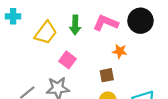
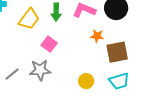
brown square: (107, 75) -> (117, 52), moved, size x1.6

